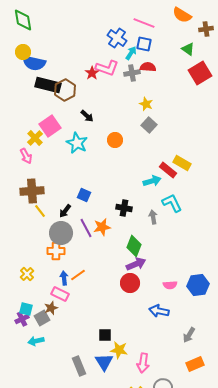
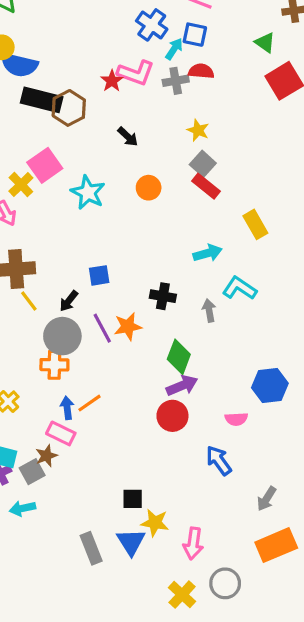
black arrow: (87, 116) -> (128, 137), moved
yellow rectangle: (182, 163) -> (255, 224), turned 30
red rectangle: (168, 170) -> (206, 186), moved
blue square: (84, 195) -> (99, 275), turned -32
cyan L-shape: (172, 203) -> (239, 288), turned -30
blue hexagon: (198, 285) -> (270, 386), moved
blue arrow: (159, 311) -> (219, 461), turned 42
orange rectangle: (195, 364) -> (276, 545), size x1.4

